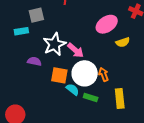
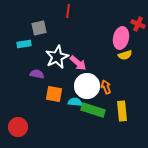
pink ellipse: (107, 24) -> (121, 38), moved, turned -45
orange square: (59, 75) -> (54, 94), moved
cyan semicircle: (73, 89) -> (75, 102), turned -32
green rectangle: (91, 98) -> (93, 110), size x1.6

